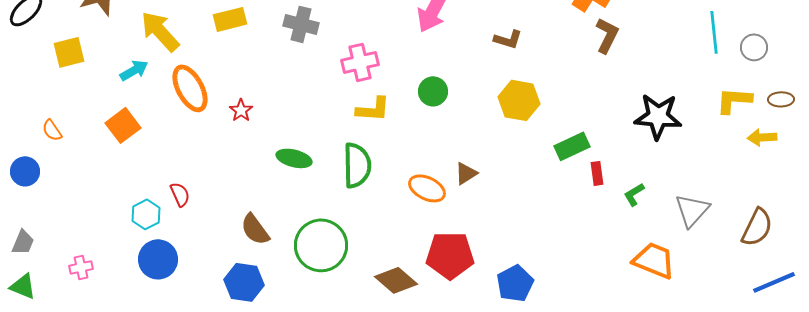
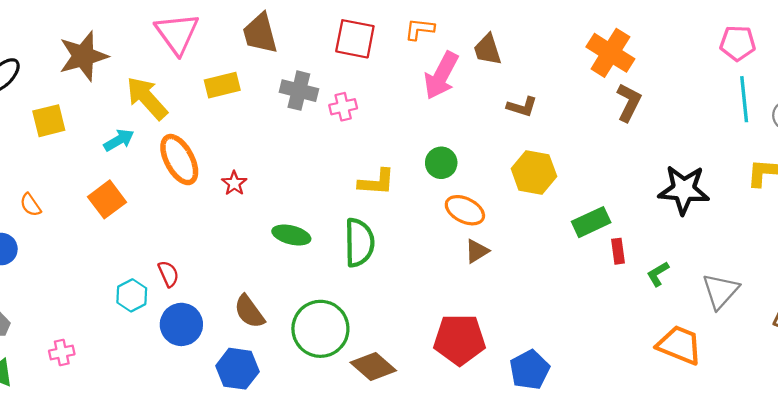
pink cross: (360, 62) -> (343, 107), moved, size x0.7
orange ellipse: (427, 188) -> (465, 210), moved
blue circle: (158, 259) -> (181, 324), moved
brown diamond: (396, 280) -> (373, 367), moved

